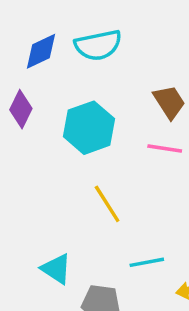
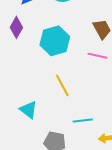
cyan triangle: (56, 269) -> (28, 110), moved

